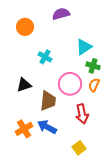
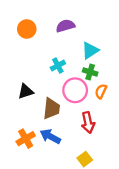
purple semicircle: (61, 14) -> (65, 26), moved
cyan cross: (45, 57) -> (58, 66), moved, turned 32
green cross: (93, 66) -> (90, 72), moved

